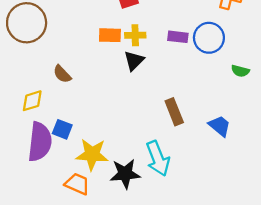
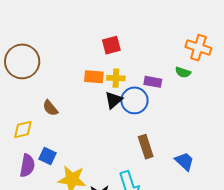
blue circle: (209, 38) -> (134, 100), moved
green semicircle: (240, 71) -> (183, 72), moved
purple semicircle: (40, 142) -> (27, 166), size x0.7

